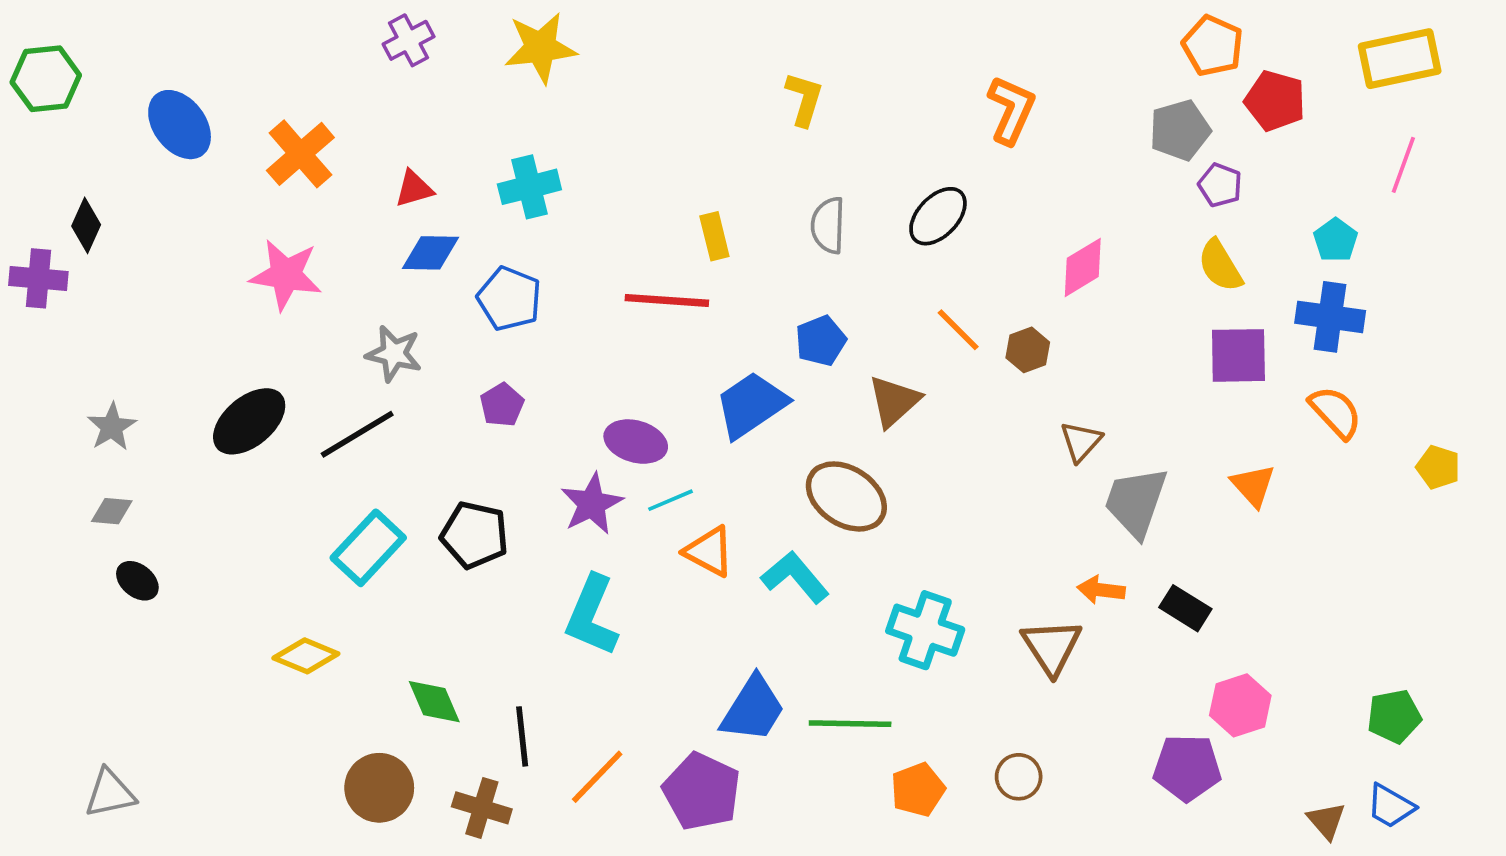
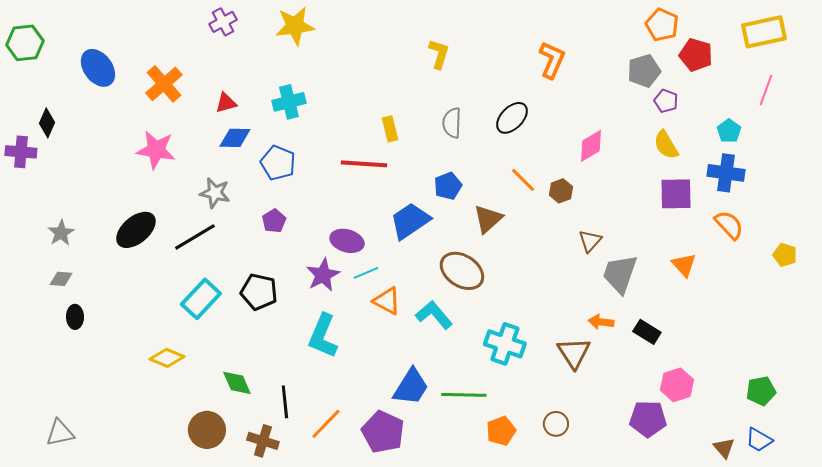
black ellipse: (137, 581) -> (75, 317), turned 50

